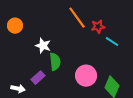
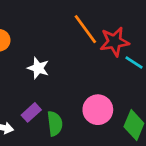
red star: (98, 27) -> (114, 42), size x1.5
green semicircle: (55, 62) -> (55, 124), moved

